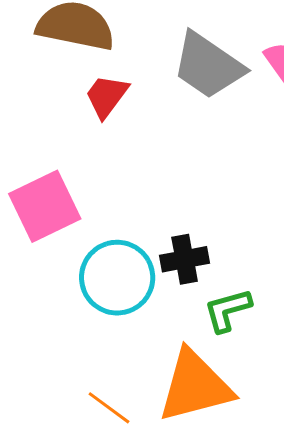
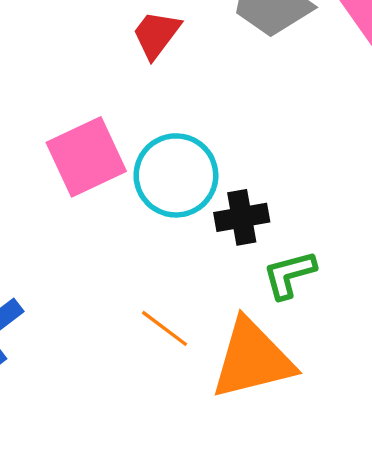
cyan circle: (117, 278) -> (176, 175), moved
orange line: (109, 408) -> (164, 328), moved

